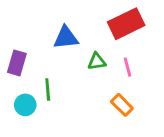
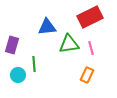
green triangle: (97, 61) -> (69, 44), size x1.5
orange rectangle: (122, 105) -> (87, 75), turned 70

